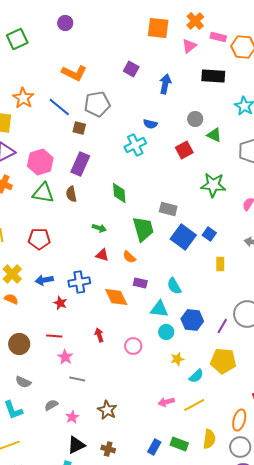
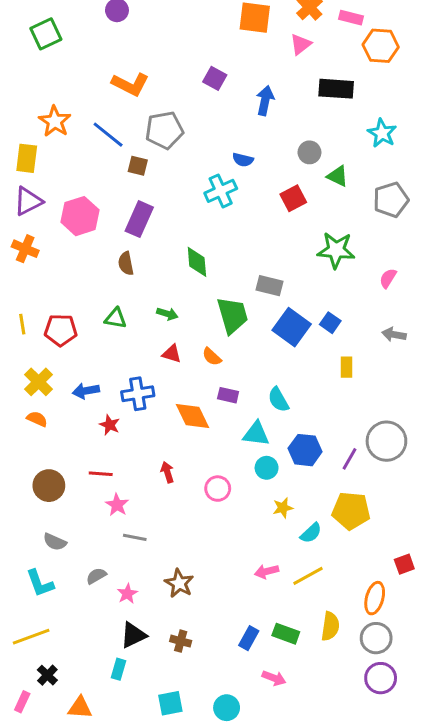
pink rectangle: (218, 37) -> (351, 18), moved
green triangle: (43, 193) -> (116, 318), moved, size x0.7
red pentagon: (39, 239) -> (61, 330), moved

